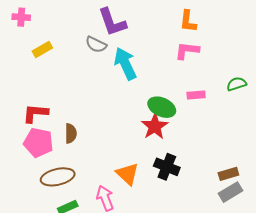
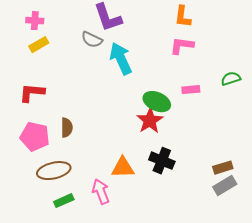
pink cross: (21, 17) -> (35, 21), moved
red L-shape: (35, 113) -> (32, 93), moved
orange triangle: (127, 174) -> (123, 168), turned -45

